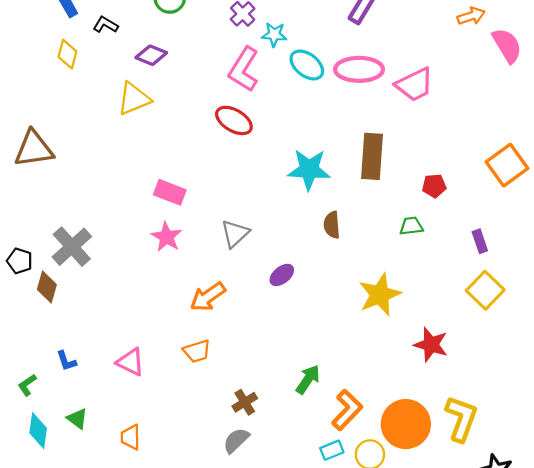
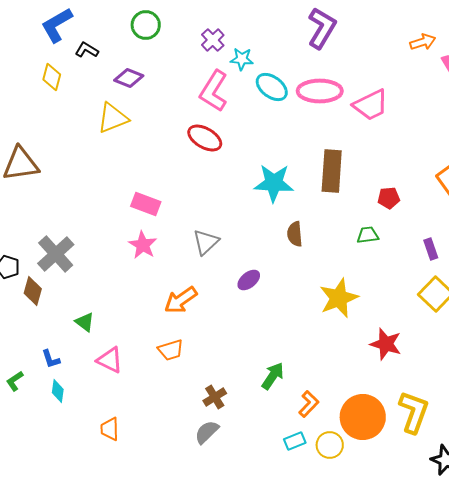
orange L-shape: (347, 410) -> (309, 404), size x0.7
green triangle: (77, 419) -> (85, 322), moved
cyan diamond: (38, 431) -> (58, 391), moved, size x0.7

